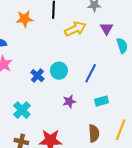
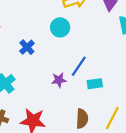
cyan circle: (59, 71) -> (60, 27), moved
blue line: (91, 73) -> (79, 66), moved

